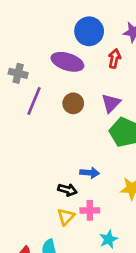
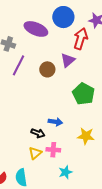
red arrow: (114, 59) -> (81, 39), size x1.5
purple ellipse: (67, 62) -> (36, 29), moved
purple triangle: (111, 103) -> (68, 60), moved

